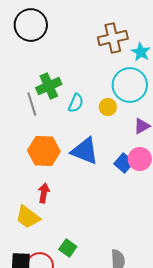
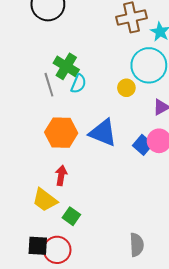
green cross: (49, 86) -> (66, 66), turned -35
cyan semicircle: (76, 103) -> (78, 84), moved
green square: (68, 248) -> (71, 216), moved

